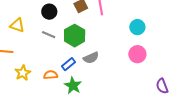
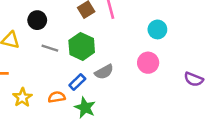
black circle: (49, 12) -> (37, 20), moved
pink circle: (137, 54) -> (148, 63), moved
purple semicircle: (162, 86) -> (194, 79), moved, turned -42

